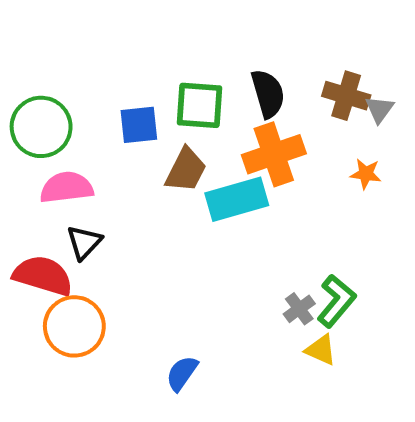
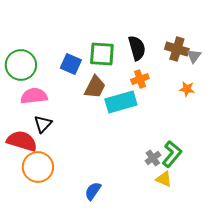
blue square: (139, 125) -> (71, 64), turned 30
orange cross: (274, 154) -> (140, 79), size x0.6

